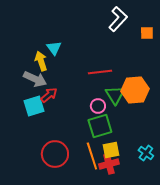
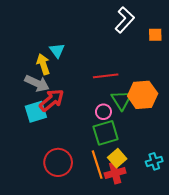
red arrow: (49, 95) -> (52, 100), size x1.4
yellow square: (111, 150) -> (117, 158), turned -30
cyan cross: (146, 153) -> (154, 161), turned 35

